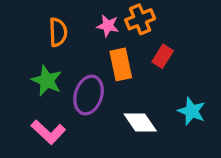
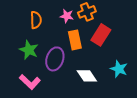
red rectangle: (163, 56) -> (101, 35), size x1.5

